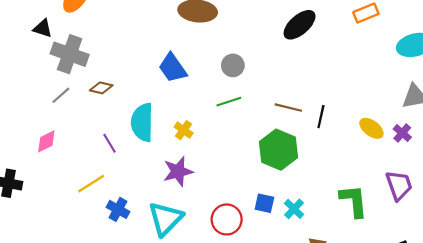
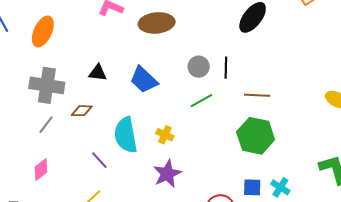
black triangle: (43, 28) -> (98, 73), moved
black line: (321, 117) -> (226, 68), moved

